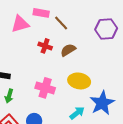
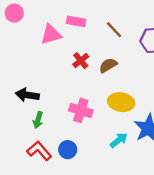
brown line: (61, 23) -> (114, 30), moved
red cross: (45, 46) -> (81, 61), turned 32

